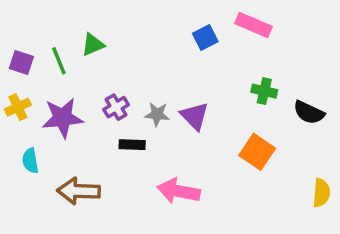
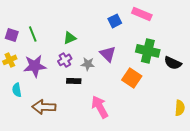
green triangle: (93, 45) -> (70, 38), moved
green cross: (264, 91) -> (148, 51), size x1.6
purple triangle: (195, 116) -> (108, 54), moved
orange square: (257, 152) -> (132, 78), moved
pink arrow: (179, 191) -> (100, 107), turned 50

